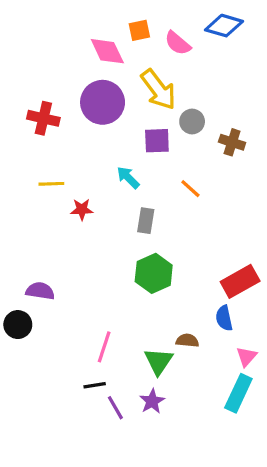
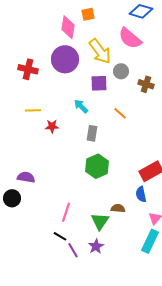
pink semicircle: (178, 43) -> (130, 38), moved, size x1.4
pink diamond: (107, 51) -> (68, 27), turned 35
black line: (95, 385) -> (60, 236), turned 40

